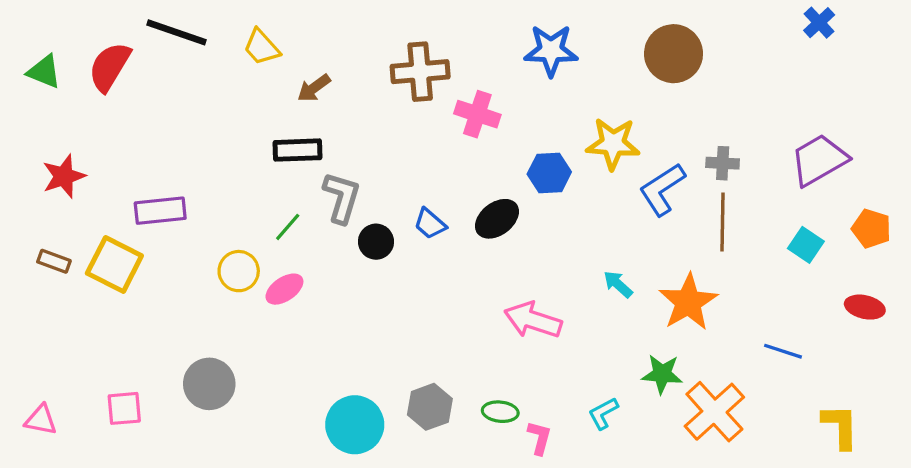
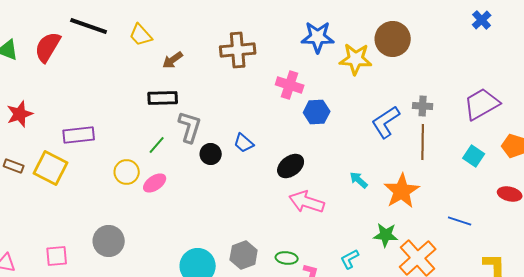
pink cross: (477, 114) -> (290, 85), moved
yellow star: (613, 144) -> (356, 59), moved
black ellipse: (497, 219) -> (291, 166), moved

